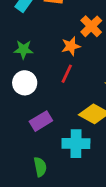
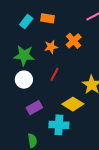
orange star: (71, 46) -> (51, 47), moved
green star: (23, 49) -> (24, 55), size x1.5

